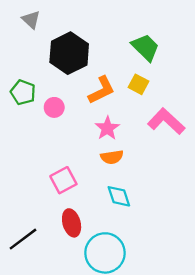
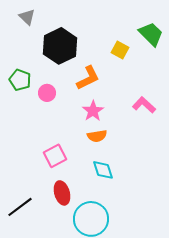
green trapezoid: (145, 47) -> (151, 34), moved
yellow square: (138, 84) -> (120, 50), moved
pink L-shape: (166, 121) -> (144, 105), size x0.7

